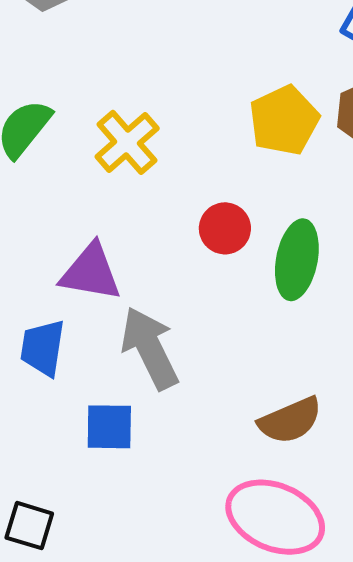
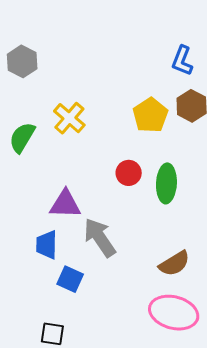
yellow cross: (127, 142) -> (69, 118), moved
blue square: (109, 427) -> (70, 279), moved, turned 32

